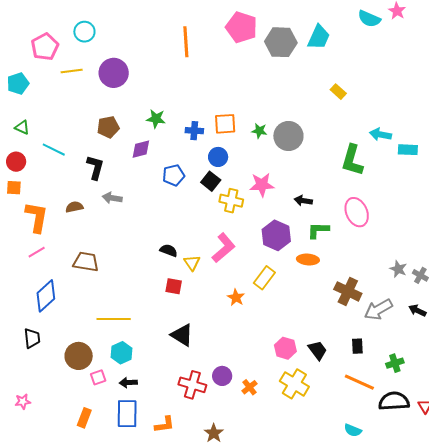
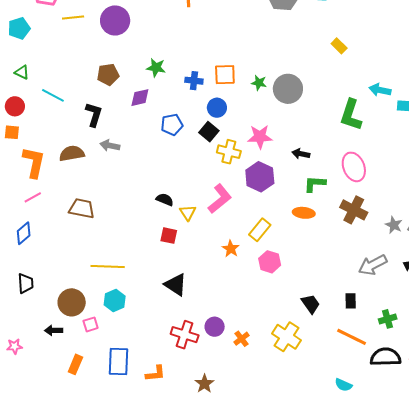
brown semicircle: (74, 207) -> (72, 153), size x1.4
purple hexagon: (276, 235) -> (260, 177), moved
brown cross: (348, 291) -> (354, 210), moved
blue diamond: (46, 296) -> (24, 233), moved, size x0.7
pink hexagon: (285, 348) -> (270, 262), moved
black arrow: (128, 383) -> (54, 330), moved

